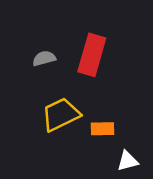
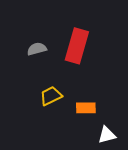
yellow trapezoid: (61, 114) -> (51, 96), size x0.7

